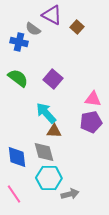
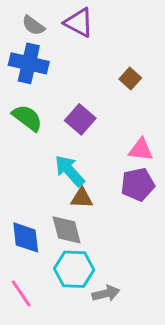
brown square: (77, 27) -> (130, 79), moved
gray semicircle: (33, 29) -> (33, 26), moved
blue cross: (19, 42) -> (29, 63), size x1.4

